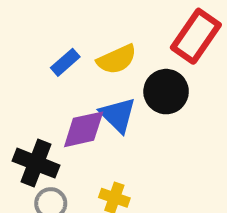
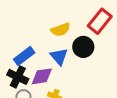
blue rectangle: (65, 62) -> (24, 56), moved, size x1.5
purple diamond: (84, 129) -> (42, 76), moved

